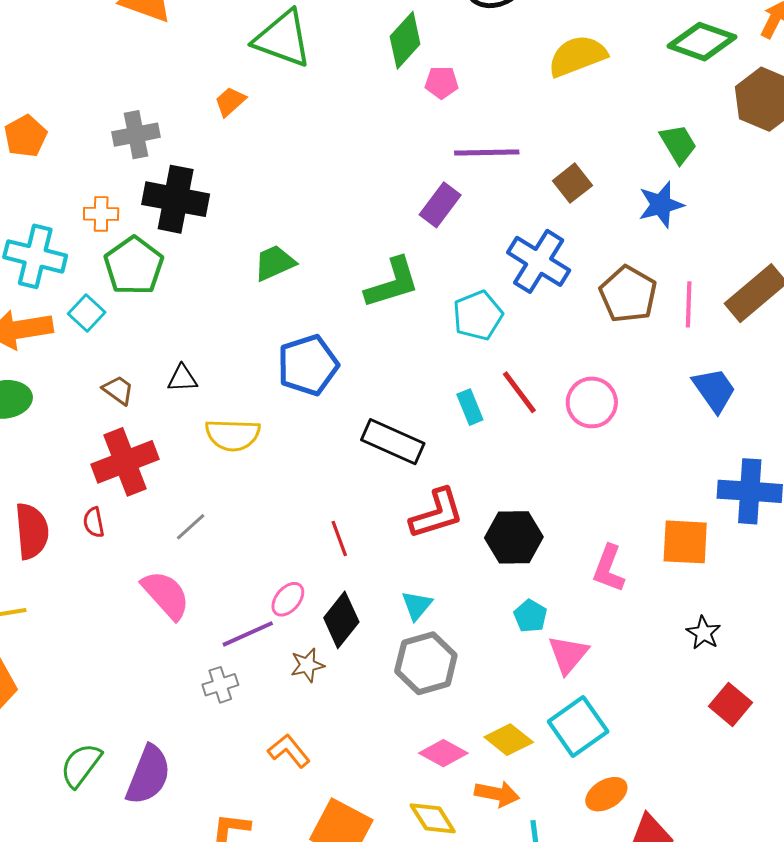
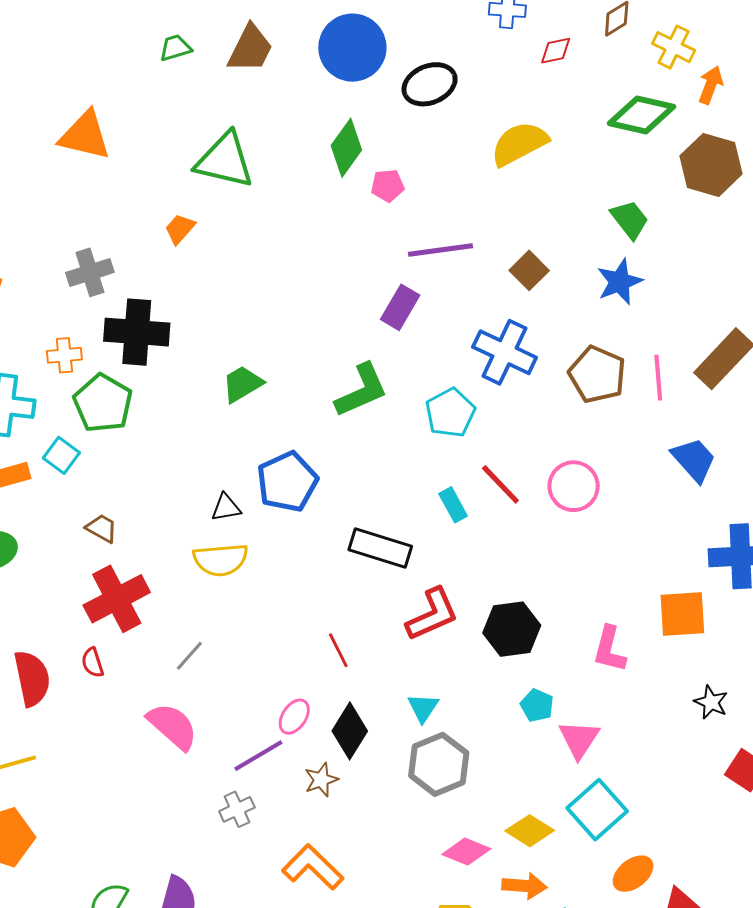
black triangle: (182, 378) -> (226, 508), moved
orange L-shape: (289, 751) -> (313, 867), size x1.4

